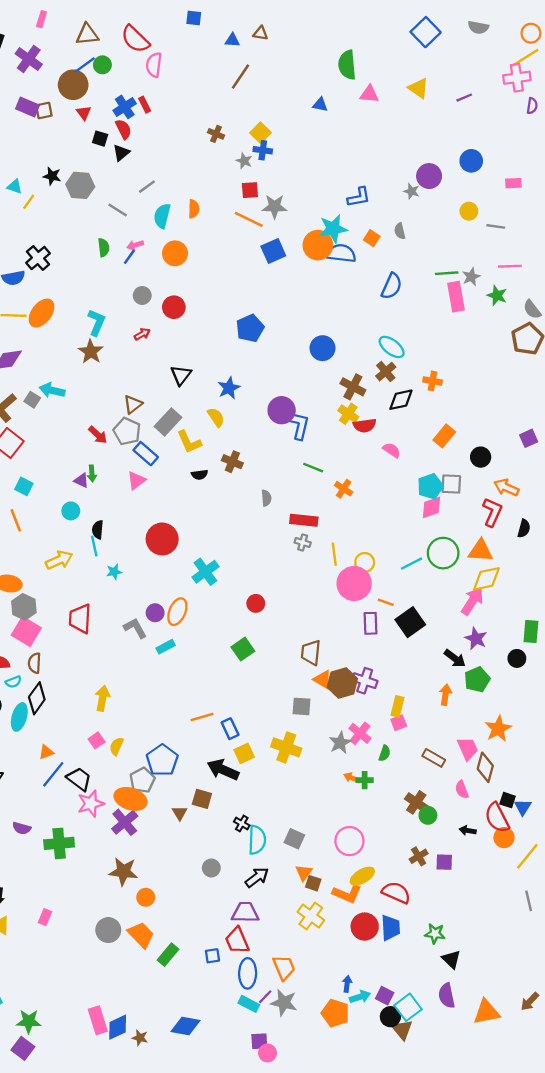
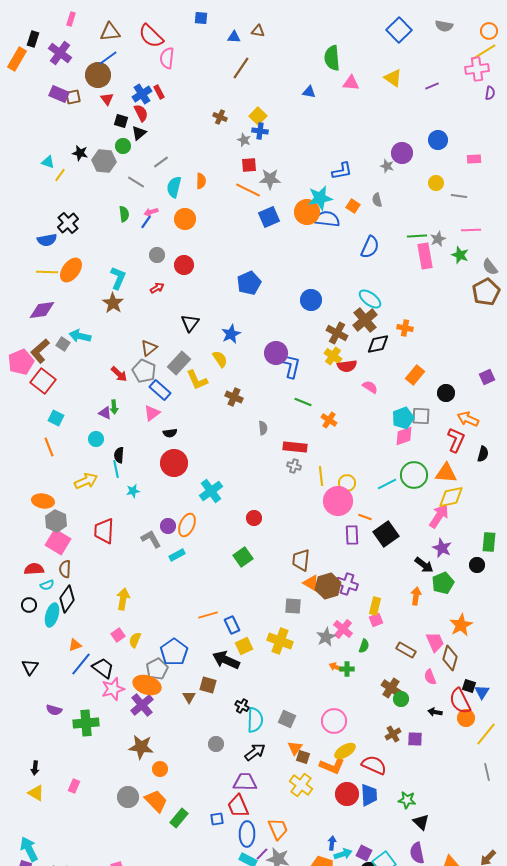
green circle: (102, 65) -> (123, 146), moved
brown cross: (386, 372) -> (365, 320), size x1.4
black semicircle: (200, 475) -> (170, 433), moved

